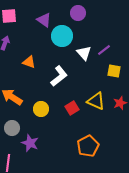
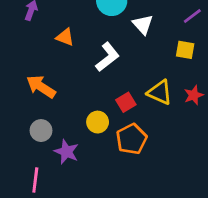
purple line: (104, 50) -> (192, 16), moved
yellow circle: (41, 109) -> (98, 122), moved
orange pentagon: (88, 146) -> (131, 139), moved

